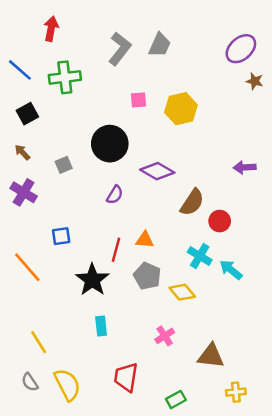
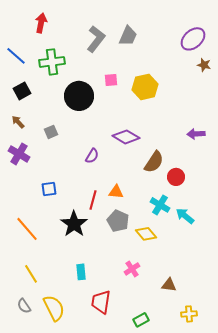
black circle: (110, 144) -> (79, 96), moved
orange line: (27, 267) -> (27, 229), moved
cyan rectangle: (101, 326) -> (81, 272), moved
brown triangle: (211, 356) -> (169, 285), size x0.7

